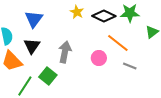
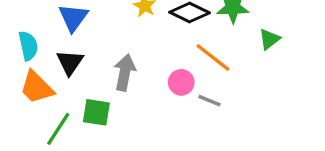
gray line: (130, 66) -> (210, 101), moved
green square: (48, 76) -> (96, 112), turned -30

